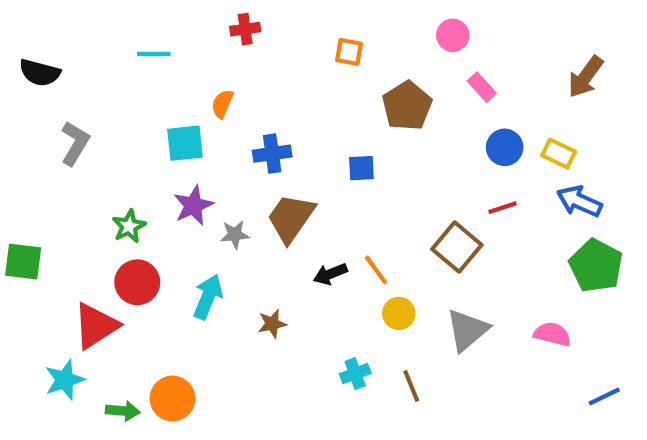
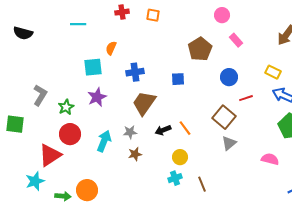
orange square: (349, 52) -> (153, 15), moved
gray L-shape: (75, 143) -> (40, 95), moved
blue circle: (505, 147) -> (229, 77), moved
gray star: (235, 235) -> (130, 132), moved
yellow circle: (399, 313) -> (180, 157), moved
gray triangle: (467, 330) -> (229, 143), moved, size x0.7

